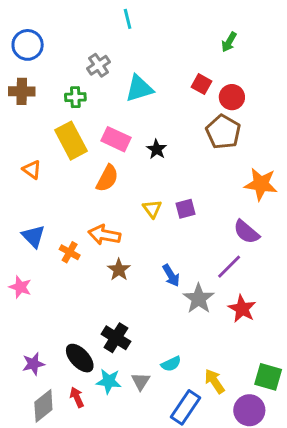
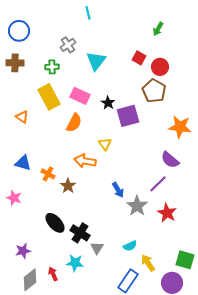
cyan triangle: (139, 88) -> (96, 61), turned -35
purple square: (186, 209) -> (128, 116), moved, size x1.6
orange arrow: (104, 235) -> (85, 161), moved
blue triangle: (33, 236) -> (23, 163), turned -30
brown star: (119, 270) -> (68, 186), moved
black ellipse: (80, 358) -> (55, 223), moved
cyan semicircle: (171, 364) -> (130, 246), moved
gray triangle: (141, 381) -> (97, 248), moved

